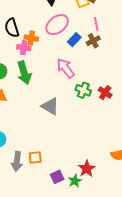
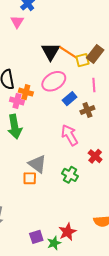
brown cross: (93, 41) -> (87, 110), moved
pink arrow: (66, 68) -> (70, 135), moved
green cross: (83, 90) -> (70, 175), moved
orange square: (35, 158) -> (30, 178), moved

